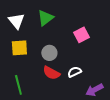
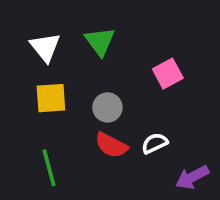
green triangle: (45, 18) -> (100, 41), turned -30

